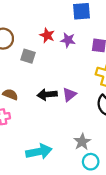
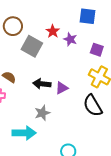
gray square: (28, 56) -> (32, 46), size x1.5
gray star: (82, 142) -> (42, 113), moved

